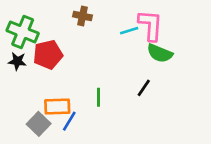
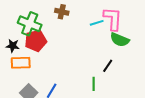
green cross: (23, 32) -> (30, 24), moved
green line: (99, 97) -> (94, 84), moved
orange rectangle: (57, 107) -> (21, 63), moved

